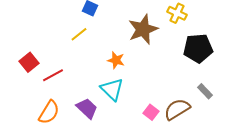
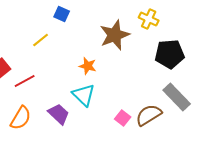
yellow line: (79, 34) -> (41, 40), moved
gray rectangle: (205, 91) -> (177, 97), size x1.8

